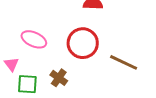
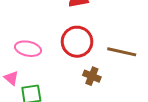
brown cross: (59, 78) -> (92, 76), moved

